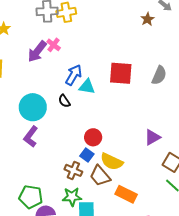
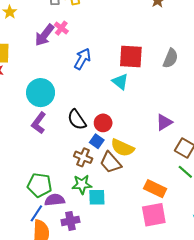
cyan triangle: (87, 87) -> (120, 82), moved, turned 30
black semicircle: (64, 101) -> (77, 120), moved, size x1.5
orange rectangle: (126, 194) -> (155, 189), moved

